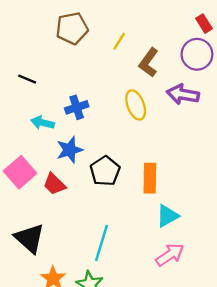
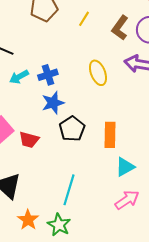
brown L-shape: (149, 63) -> (120, 28), moved
cyan arrow: (42, 123) -> (19, 77), moved, turned -42
blue star: (70, 150) -> (53, 103), moved
red trapezoid: (54, 184) -> (29, 140), turned -30

